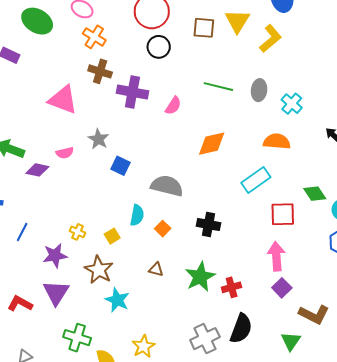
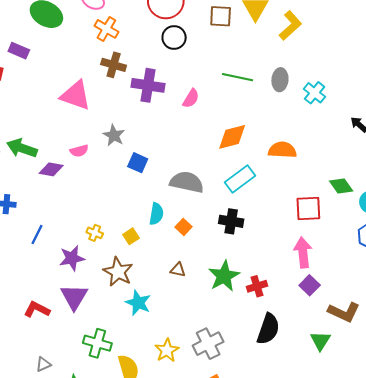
orange semicircle: (277, 141) -> (282, 150), moved
cyan rectangle: (256, 180) -> (240, 179), moved
gray cross: (205, 339) -> (208, 344), moved

